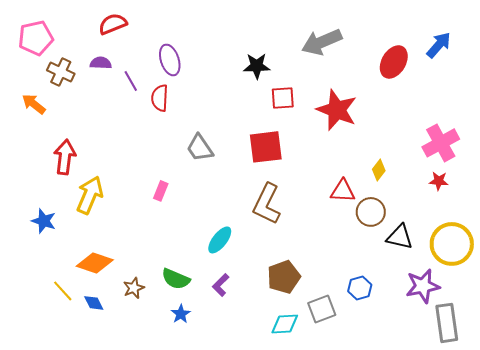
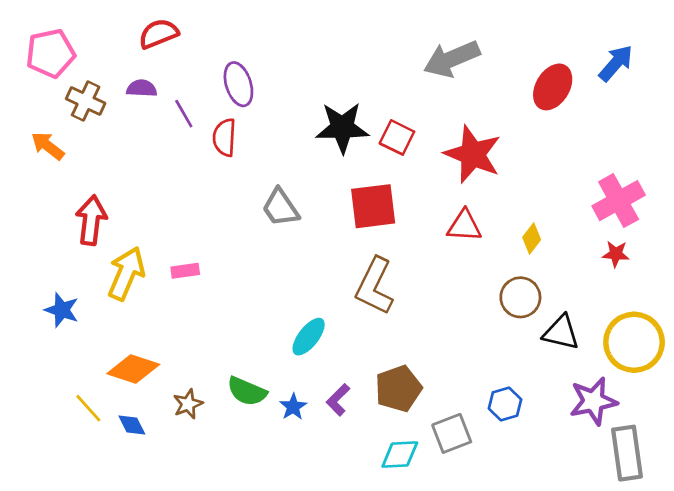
black star: (257, 66) -> (342, 128), moved, size x1.4
red square: (283, 98) -> (397, 137), turned 30
pink rectangle: (161, 191) -> (185, 271), moved, turned 60
red triangle: (343, 191) -> (464, 226), moved
purple L-shape: (221, 285) -> (338, 400), moved
blue star: (181, 314) -> (293, 407), moved

